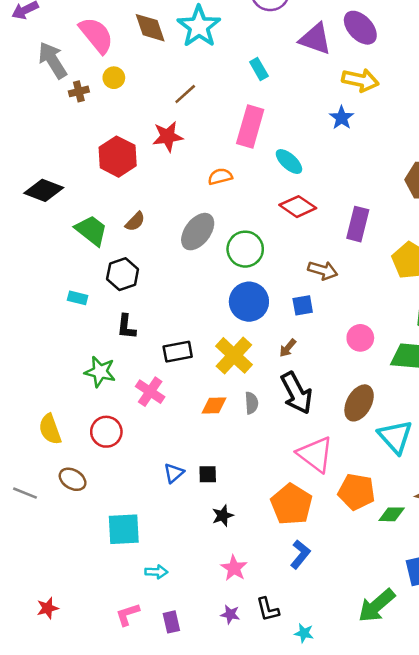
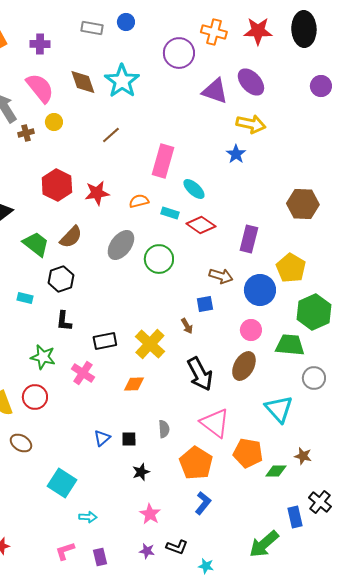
cyan rectangle: (259, 69) -> (170, 213), moved, turned -42
red star: (168, 136) -> (97, 193), moved
brown semicircle: (135, 222) -> (71, 237), size x1.4
blue circle: (249, 302) -> (260, 290), moved
brown arrow: (288, 348) -> (187, 326), moved, turned -70
gray semicircle: (251, 403) -> (164, 429), moved
brown ellipse: (359, 403) -> (244, 366), moved
red circle: (106, 432) -> (35, 397), moved
cyan square: (124, 529) -> (62, 483), turned 36
black L-shape: (268, 609) -> (177, 547), turned -55

